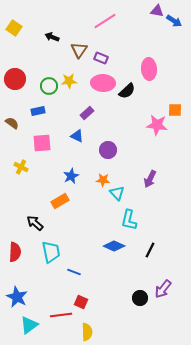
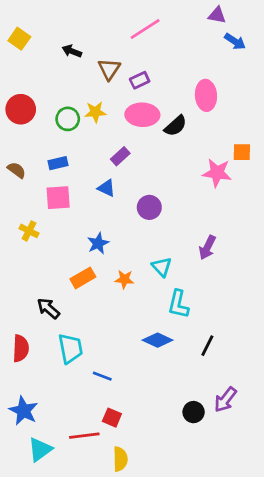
blue arrow: (174, 21) -> (235, 41), moved
purple rectangle: (101, 58) -> (140, 80), turned -48
blue rectangle: (38, 111) -> (58, 163), moved
orange star: (103, 180) -> (124, 279), moved

